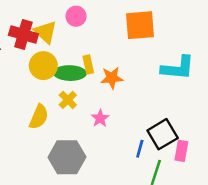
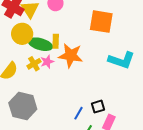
orange star: (112, 78) -> (71, 55), size x1.4
pink star: (100, 118) -> (47, 62), moved
black square: (163, 134) -> (98, 107), size x0.6

